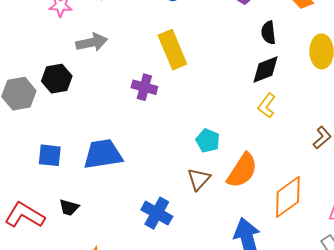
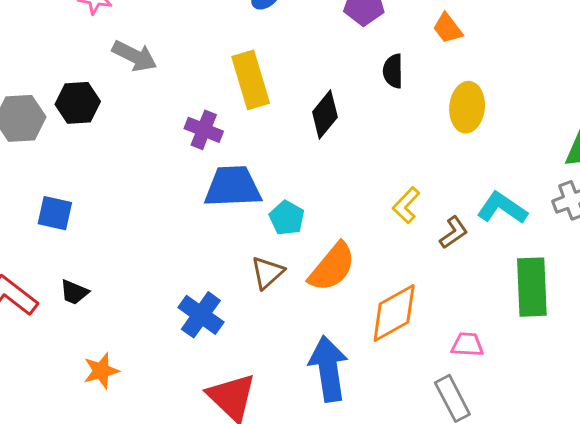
gray arrow: (92, 42) -> (135, 56), turned 32
black diamond: (266, 70) -> (325, 115), moved, turned -36
yellow L-shape: (267, 106) -> (406, 205), moved
blue trapezoid: (103, 154) -> (233, 187), moved

